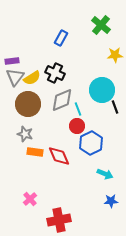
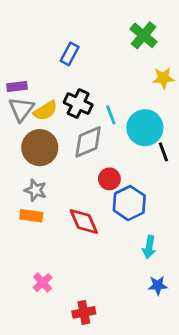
blue rectangle: (61, 38) -> (70, 54), moved
cyan line: (78, 109) -> (111, 115), moved
orange rectangle: (35, 152) -> (31, 216), moved
cyan arrow: (105, 174) -> (149, 247), turned 77
red cross: (59, 220) -> (84, 312), size x0.7

